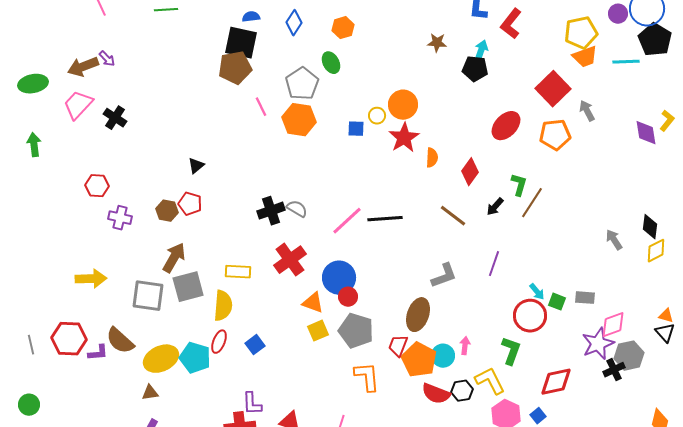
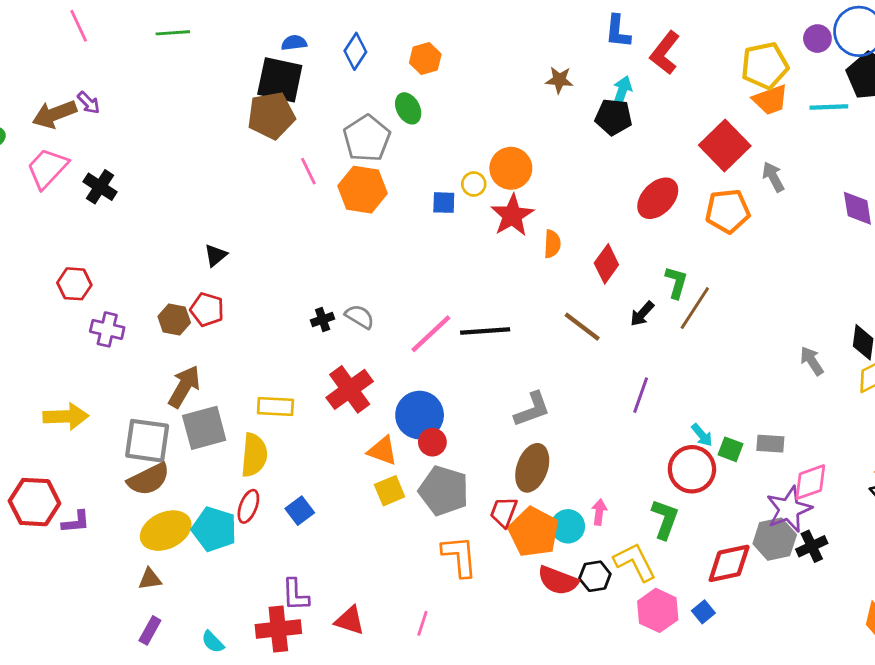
black cross: (271, 211) -> (323, 319), size x0.6
gray L-shape: (444, 276) -> (532, 409), moved
brown semicircle: (120, 341) -> (149, 479), moved, turned -68
gray hexagon: (629, 356) -> (775, 539), moved

